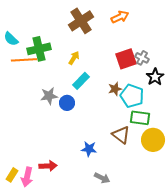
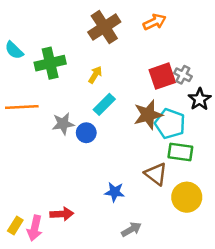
orange line: (24, 60) -> (22, 107), moved
brown star: (115, 89) -> (148, 115), size x1.6
yellow circle: (153, 140) -> (187, 197), moved
gray arrow: (102, 178) -> (131, 229), turned -56

